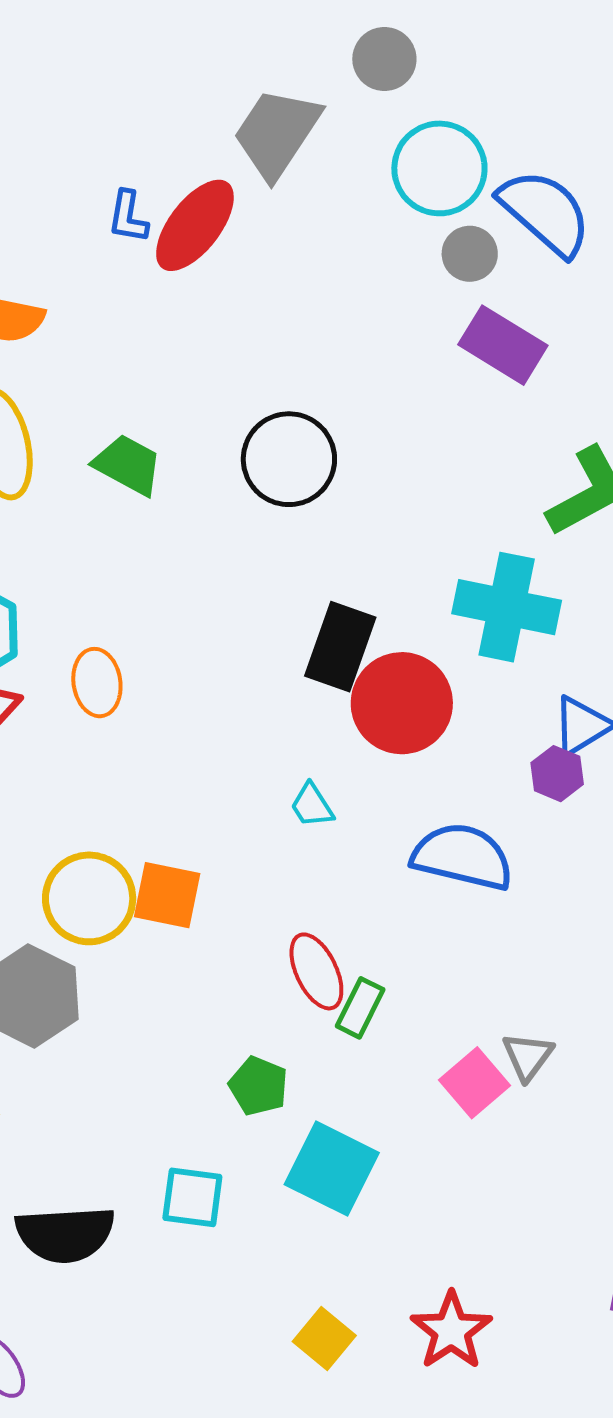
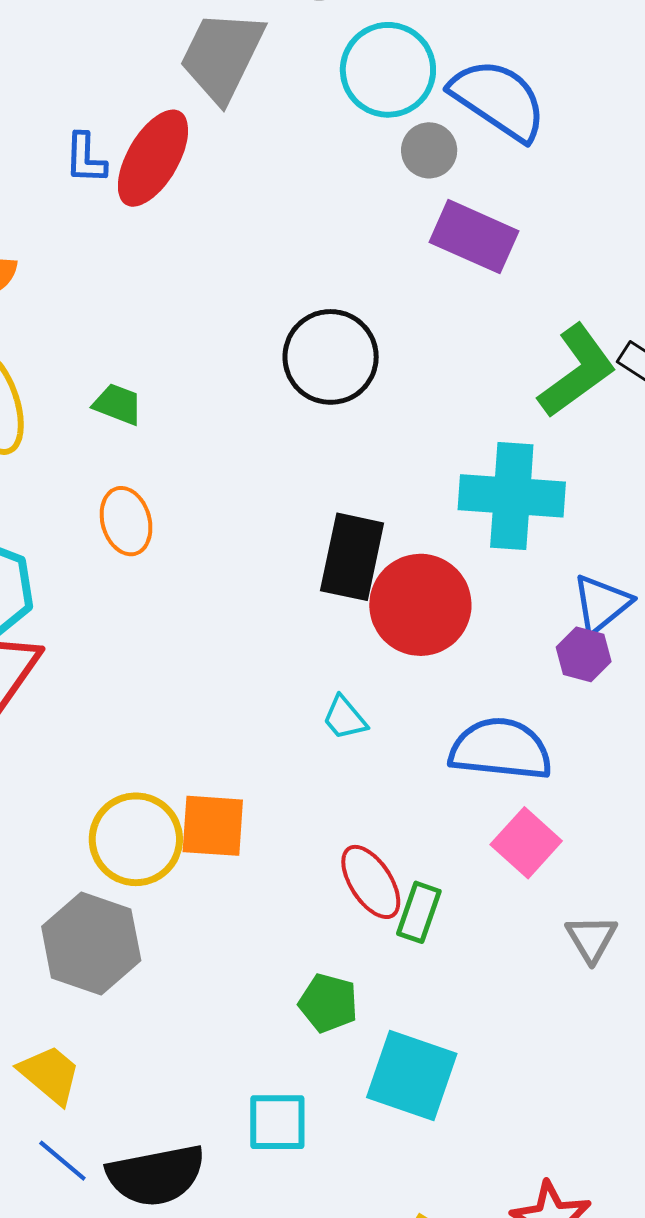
black circle: (289, 459) -> (331, 357), moved
green trapezoid: (128, 465) -> (118, 404), size x0.7
orange ellipse: (97, 683) -> (126, 521), moved
pink square: (474, 1083) -> (526, 843), moved

